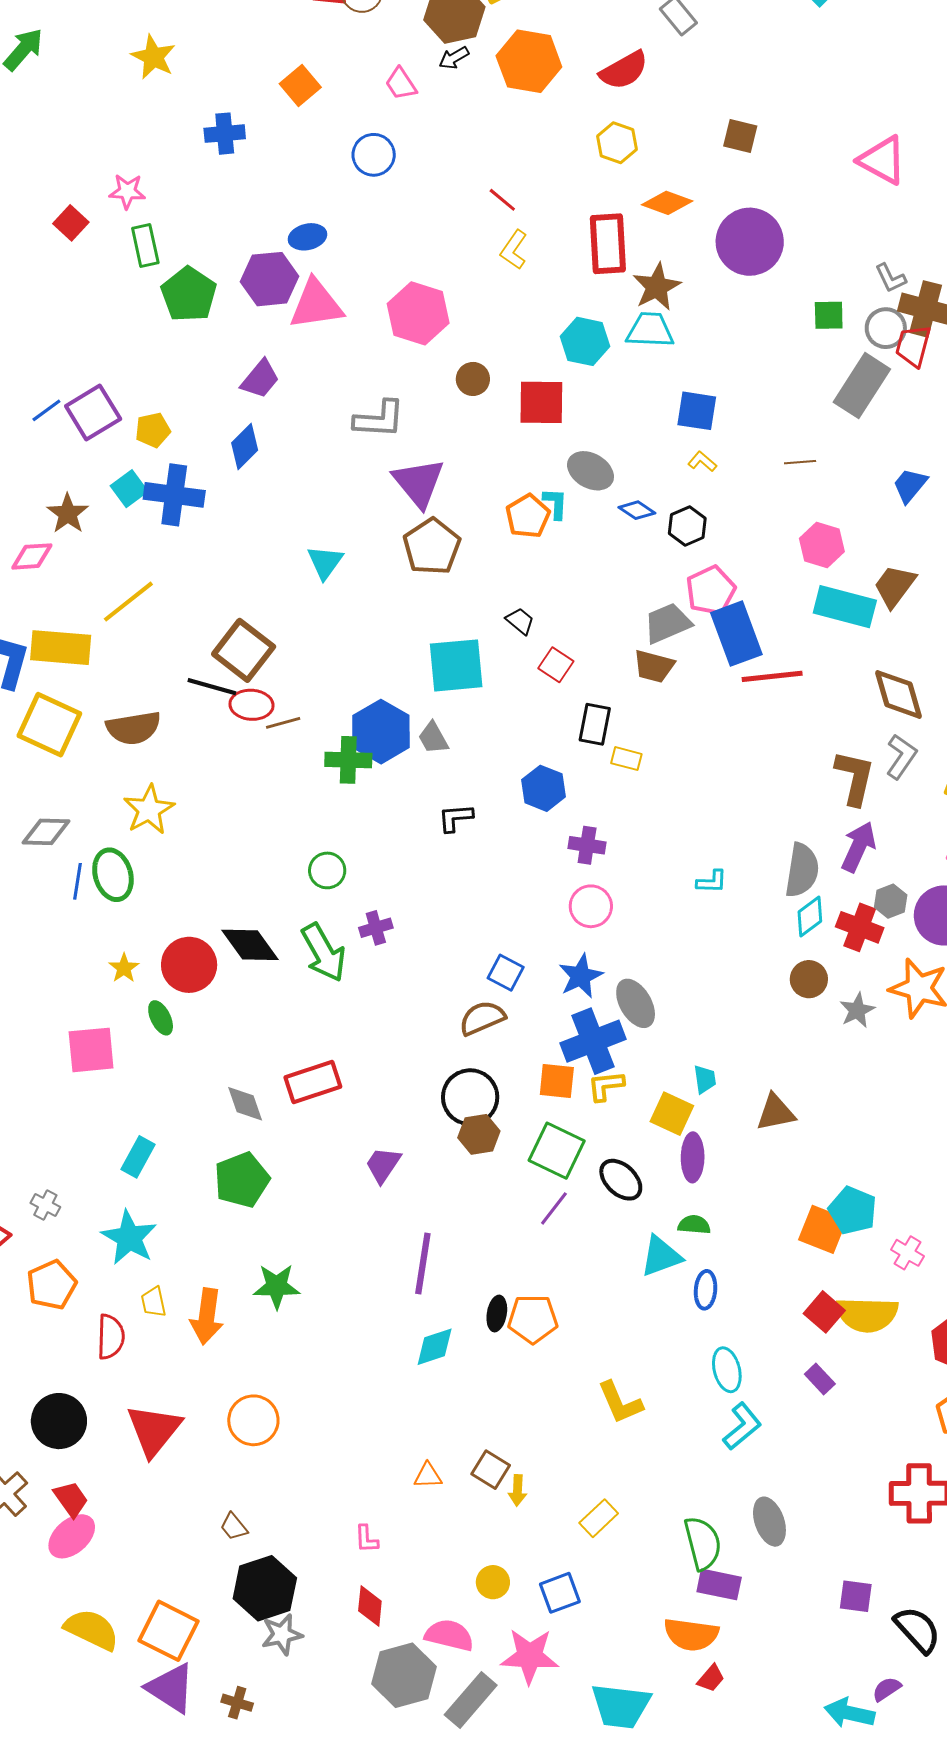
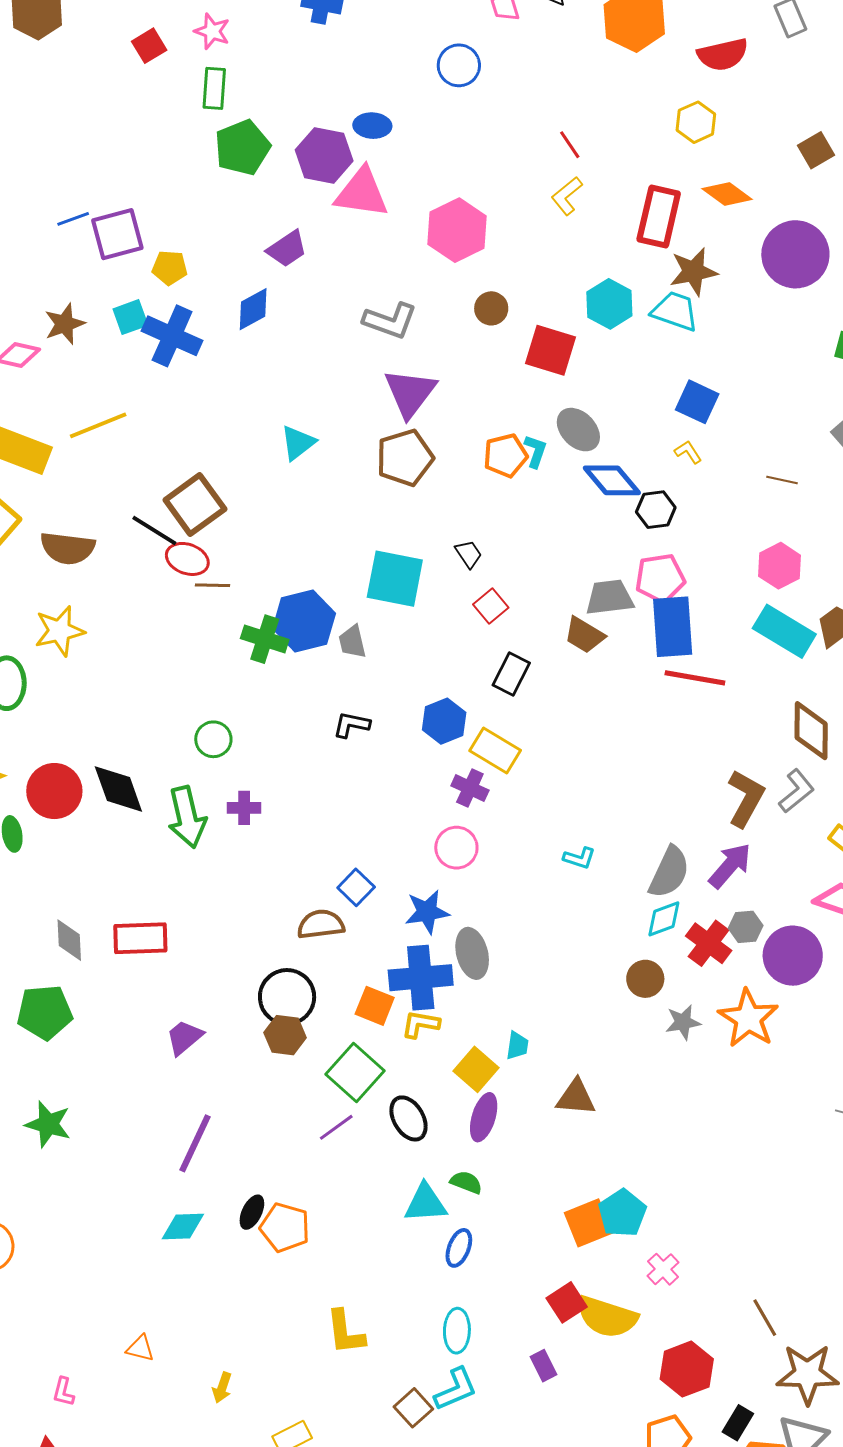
brown square: (740, 136) -> (816, 150), turned 30
blue diamond: (637, 510) -> (612, 480), size x1.6
yellow rectangle: (626, 759) -> (495, 750), moved, size x1.6
orange square: (823, 1229) -> (588, 1223), turned 30
brown square: (491, 1470) -> (413, 1408), moved

